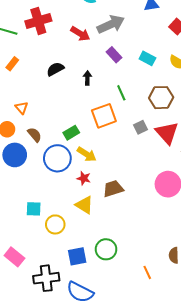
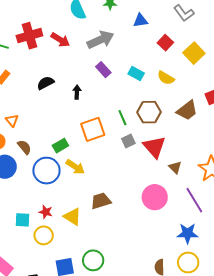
red arrow: (80, 34) -> (60, 40), moved
green line: (121, 93) -> (122, 118), moved
red star: (84, 178) -> (46, 212), moved

